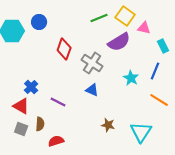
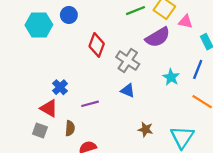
purple line: (58, 102) -> (90, 104), turned -42
gray square: (21, 129) -> (40, 130), moved

